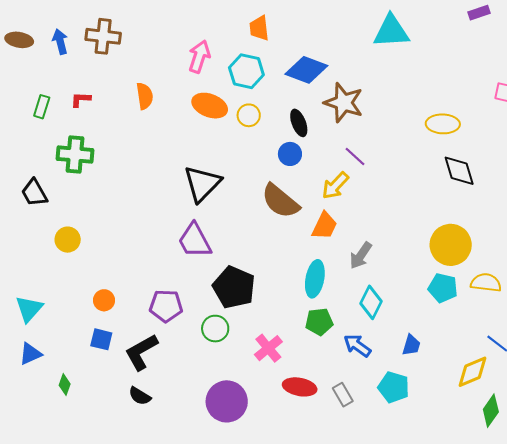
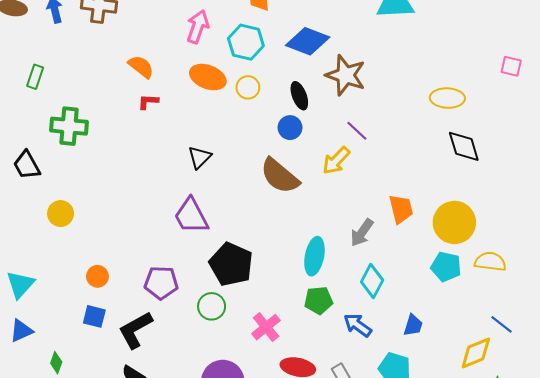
orange semicircle: (145, 96) -> (141, 67), turned -44
red L-shape: (81, 99) -> (148, 102), moved
black triangle: (202, 184) -> (199, 157), size x0.6
orange trapezoid: (324, 226) -> (401, 209), moved, turned -40

